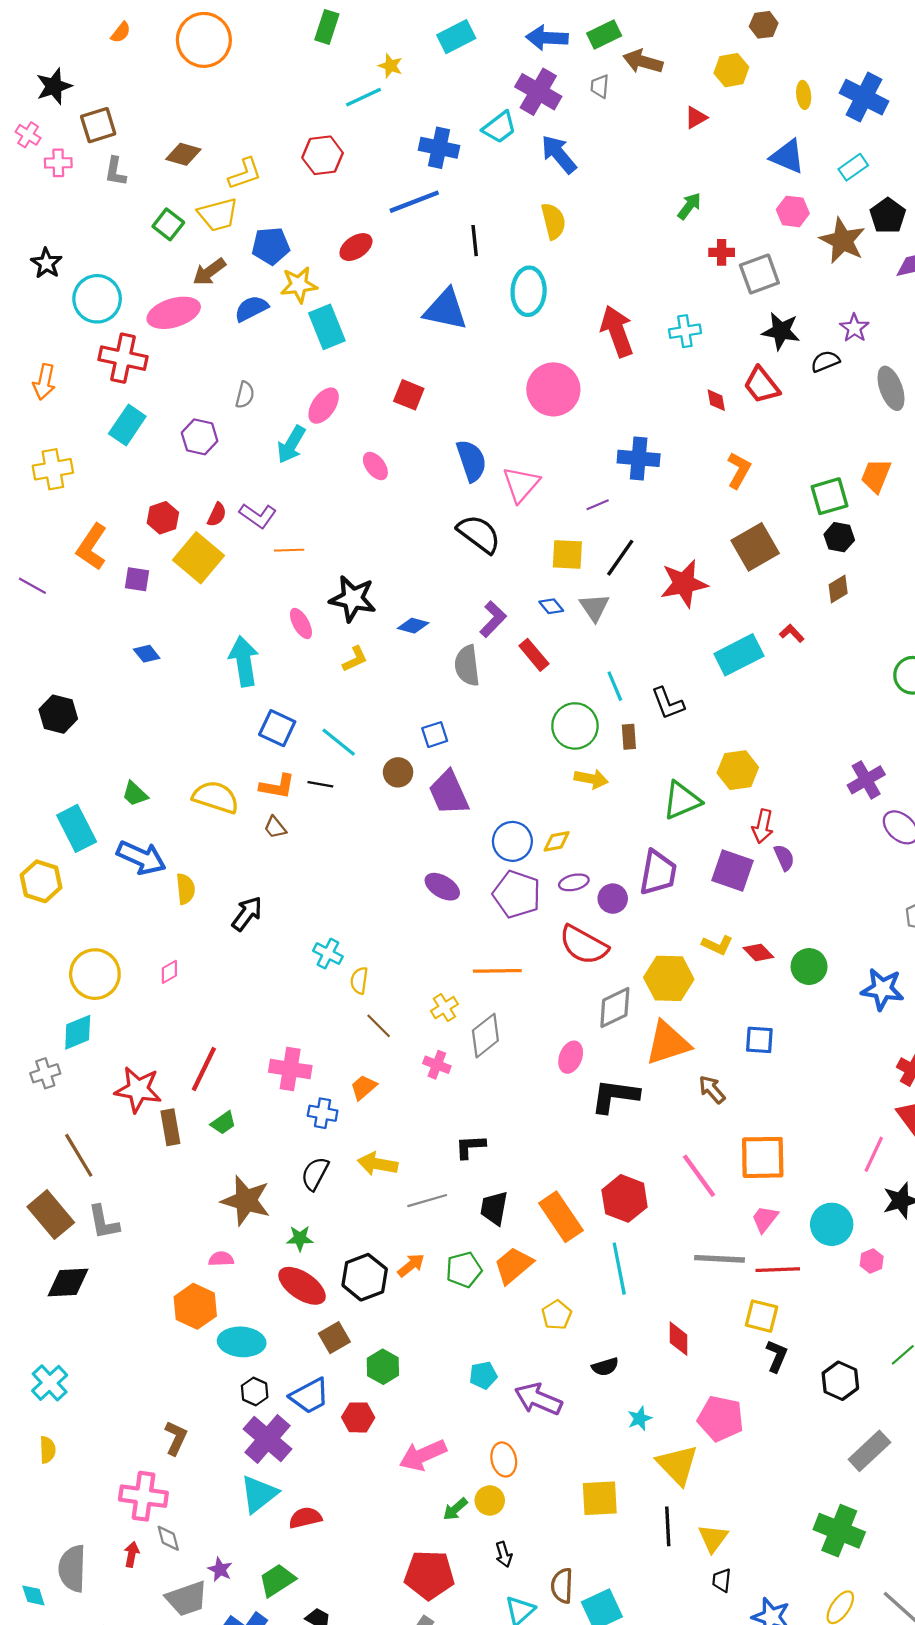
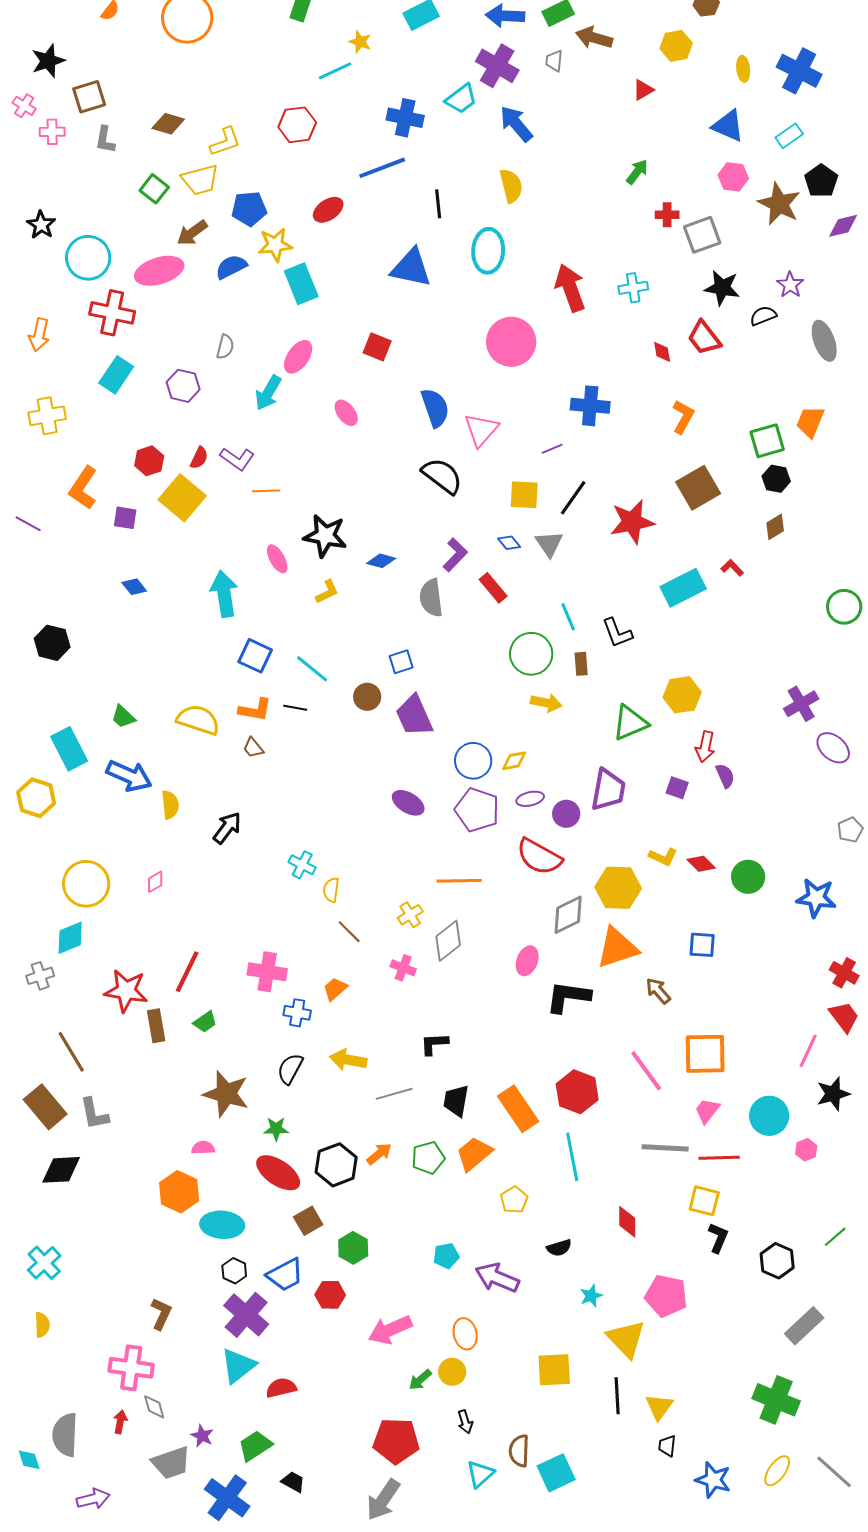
purple square: (732, 871) -> (677, 788), size x0.6

